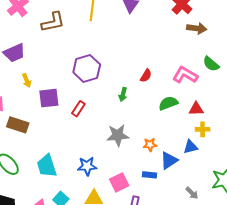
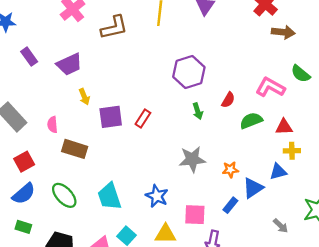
purple hexagon: (87, 68) -> (189, 72), moved
red semicircle: (146, 76) -> (228, 100), moved
green arrow: (123, 94) -> (198, 111), turned -32
red rectangle: (78, 109) -> (143, 118), moved
blue star: (87, 166) -> (157, 196), turned 30
blue rectangle: (150, 175) -> (230, 205), turned -56
pink square: (119, 182) -> (195, 215), turned 30

